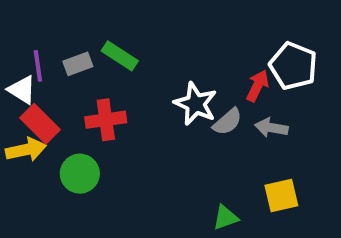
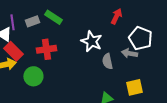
white pentagon: (293, 66) -> (140, 38), moved
red arrow: (257, 86) -> (116, 16), moved
gray semicircle: (227, 122) -> (107, 61), moved, turned 119

